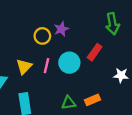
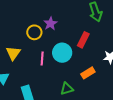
yellow triangle: (24, 67) -> (13, 53), moved
orange rectangle: (92, 100) -> (88, 73), moved

